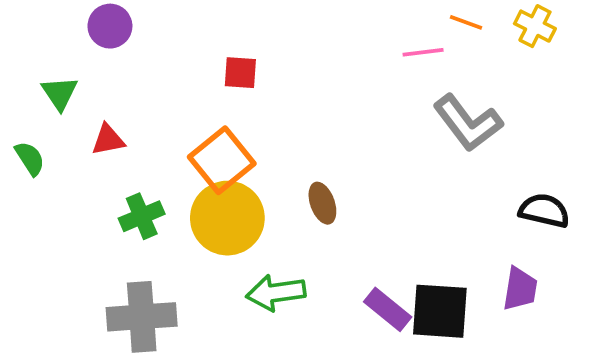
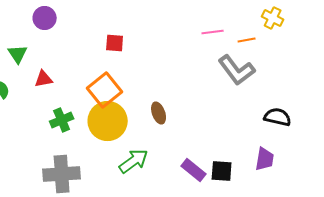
orange line: (466, 22) -> (247, 40), moved, turned -30
green arrow: (276, 293) -> (134, 161), turned 152
black square: (440, 311) -> (222, 171), size x0.7

